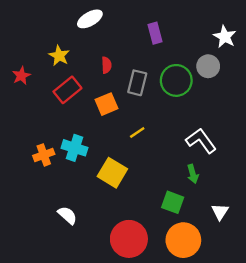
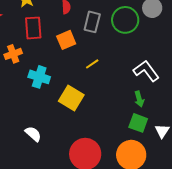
red rectangle: (67, 90) -> (33, 28), turned -55
orange cross: (44, 155) -> (13, 54), moved
green square: (173, 202) -> (138, 123), moved

